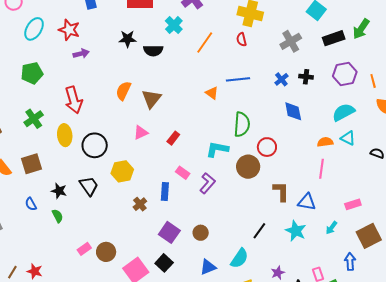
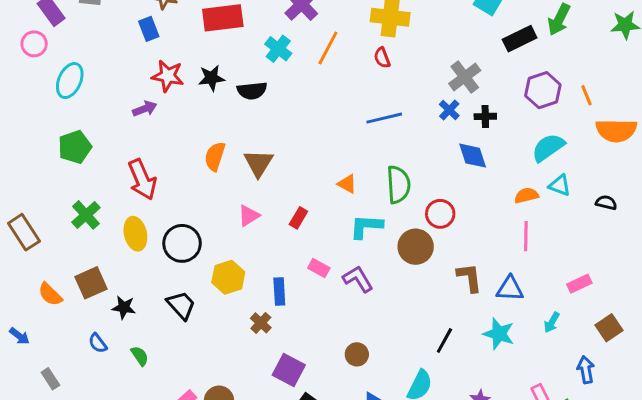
red star: (69, 30) -> (168, 76), moved
gray cross: (291, 41) -> (465, 77), moved
orange line: (205, 42) -> (328, 48), moved
black cross: (306, 77) -> (485, 116), moved
orange triangle: (212, 93) -> (347, 184), moved
purple L-shape: (207, 183) -> (358, 279), turned -65
black star: (59, 191) -> (124, 307), moved
blue rectangle: (165, 191) -> (279, 291), moved
purple square: (169, 232) -> (289, 370), moved
brown square: (369, 236) -> (609, 328), size x0.7

